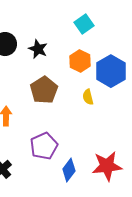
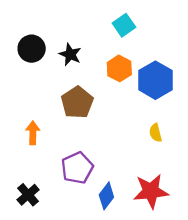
yellow semicircle: (88, 97) -> (155, 133), moved

